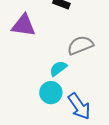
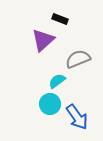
purple triangle: (24, 25) -> (43, 40), moved, turned -50

